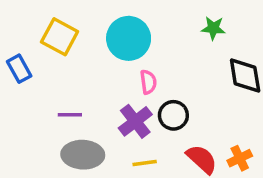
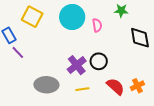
pink semicircle: (148, 82) -> (97, 25), moved
purple line: (70, 115) -> (18, 52), moved, turned 48

